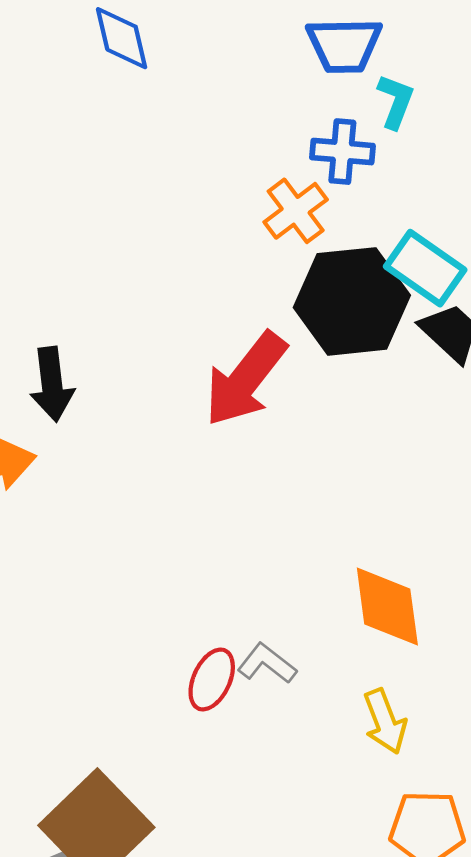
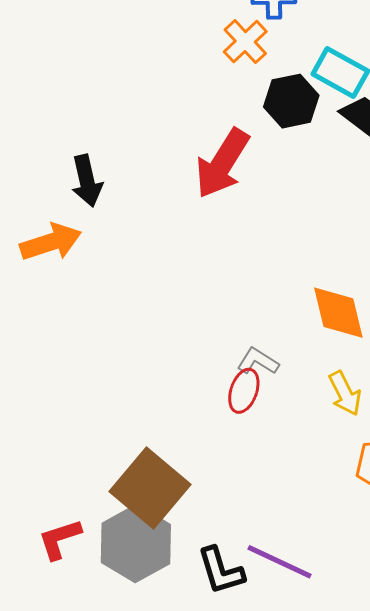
black hexagon: (352, 301) -> (291, 101), size x0.7
red ellipse: (212, 680) -> (244, 391), moved

